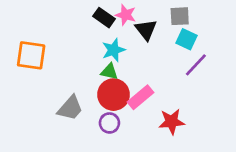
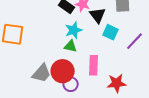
cyan square: (186, 39) -> (111, 32), moved
red circle: (114, 95) -> (63, 71), moved
pink rectangle: (141, 97) -> (94, 65), turned -48

